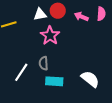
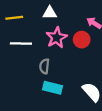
red circle: (58, 11) -> (82, 40), moved
white line: (21, 72) -> (21, 43), moved, turned 48

